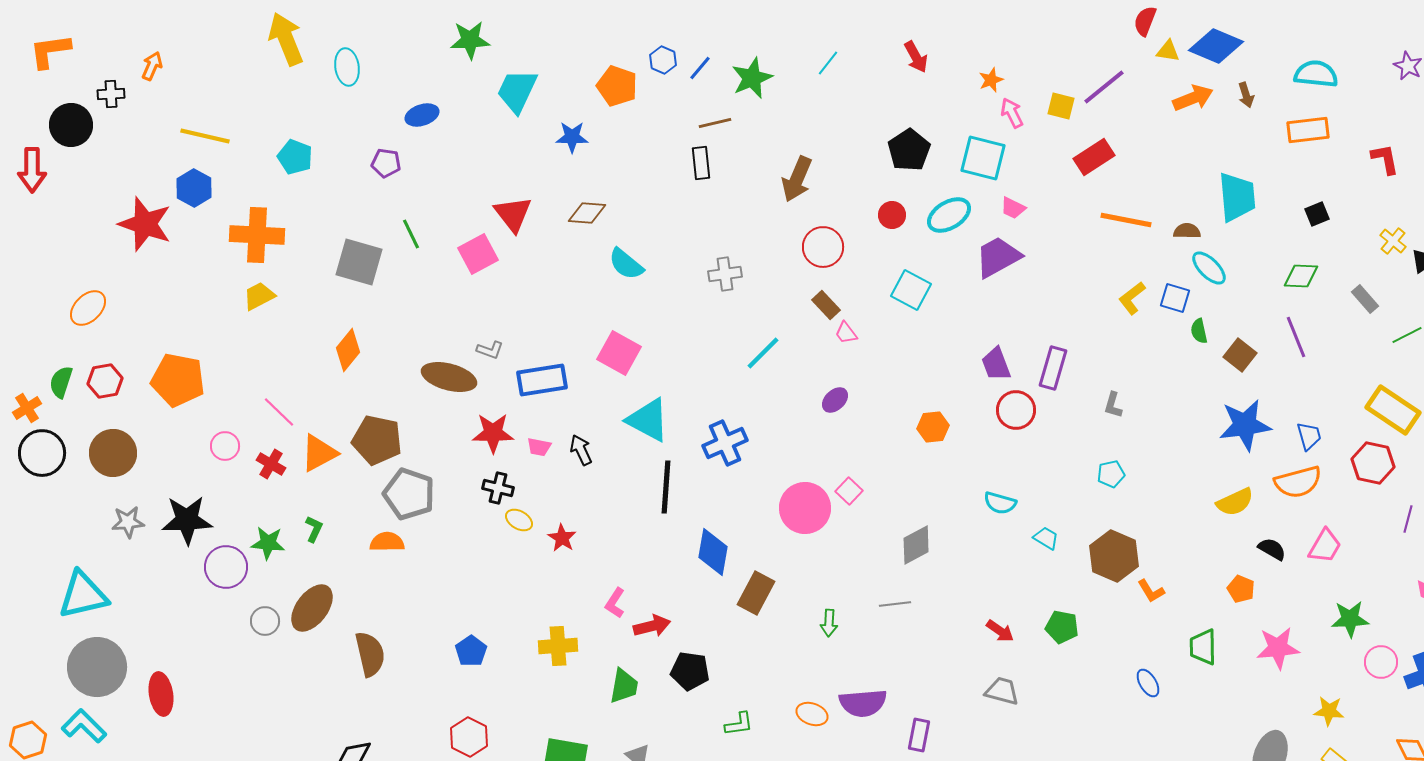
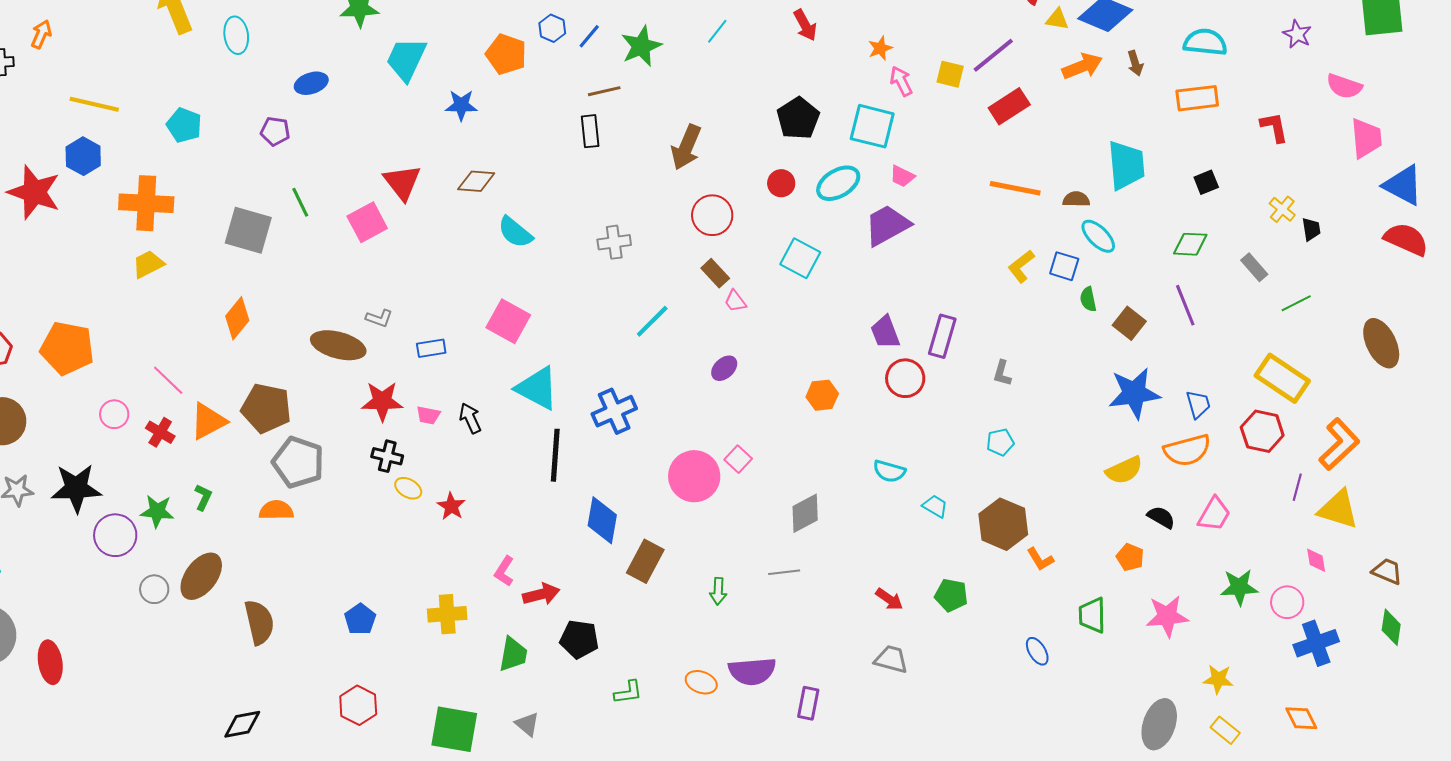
red rectangle: (1094, 157) -> (1009, 106), moved
blue rectangle: (542, 380) -> (431, 348), size x0.6
pink circle: (1381, 662) -> (1287, 602), moved

